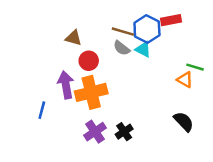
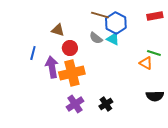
red rectangle: (171, 20) -> (155, 16), moved
brown line: (123, 32) -> (100, 15), moved
blue line: (42, 110) -> (33, 53), moved
black semicircle: (184, 122) -> (155, 96), moved, turned 132
black cross: (124, 132) -> (106, 104), moved

